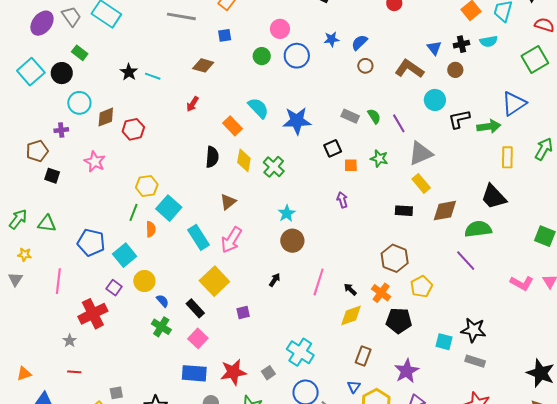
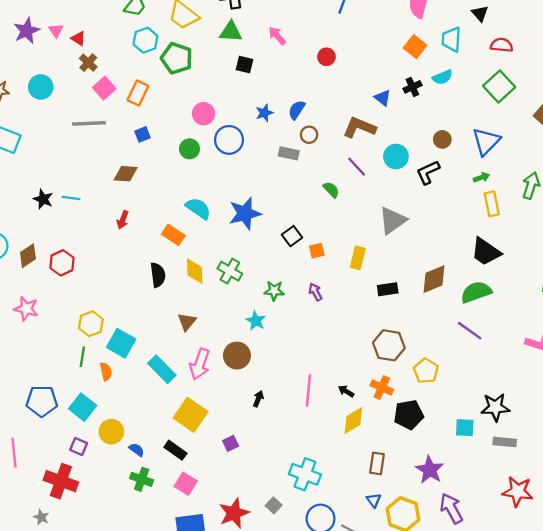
brown circle: (455, 70) -> (442, 139), moved
gray rectangle: (350, 116) -> (289, 153), moved
purple line: (399, 123) -> (357, 167), moved
green arrow: (489, 126) -> (482, 177), moved, size x0.6
green star: (379, 159) -> (274, 291), moved
yellow rectangle: (421, 183) -> (358, 258), moved, turned 66
brown circle: (292, 241) -> (237, 356), moved
red cross: (93, 314) -> (61, 481), turned -32

